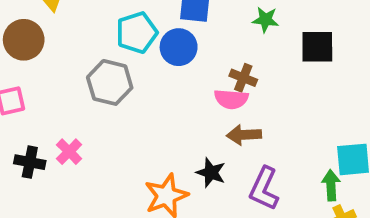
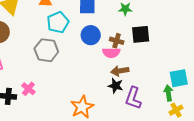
blue circle: (179, 47) -> (91, 35), moved
black square: (317, 47) -> (141, 34), moved
black star: (211, 173) -> (116, 86), moved

